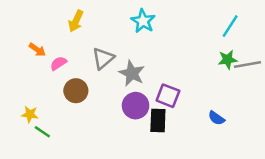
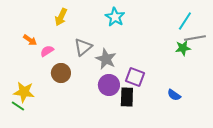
gray line: (247, 65) -> (195, 38), moved
yellow star: (30, 114) -> (24, 92), size x1.5
green line: (42, 132) -> (18, 106), moved

